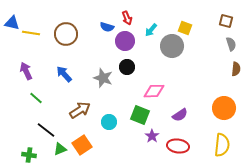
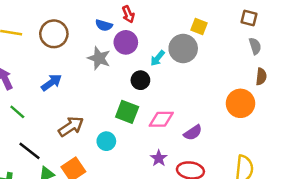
cyan arrow: (151, 30) -> (158, 58), moved
black circle: (127, 67) -> (140, 80), moved
blue arrow: (64, 74) -> (51, 83), turned 96
gray star: (103, 78) -> (99, 58), moved
pink diamond: (154, 91) -> (161, 119), moved
orange circle: (224, 108) -> (240, 103), moved
green square: (140, 115) -> (127, 112), moved

